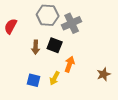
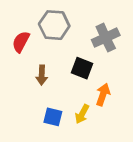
gray hexagon: (48, 15) -> (54, 25), moved
brown arrow: (36, 47) -> (42, 75), moved

